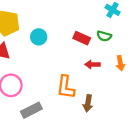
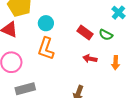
orange L-shape: (66, 87) -> (46, 49), moved

